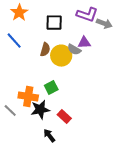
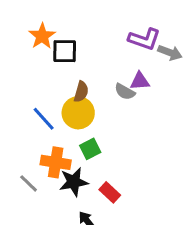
black square: (54, 23) -> (65, 51), moved
blue line: (14, 41) -> (44, 119), moved
yellow circle: (61, 56) -> (78, 113), moved

